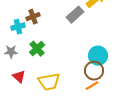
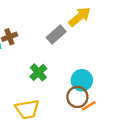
green cross: (37, 49) -> (38, 72), moved
orange line: (92, 86) -> (89, 106), moved

